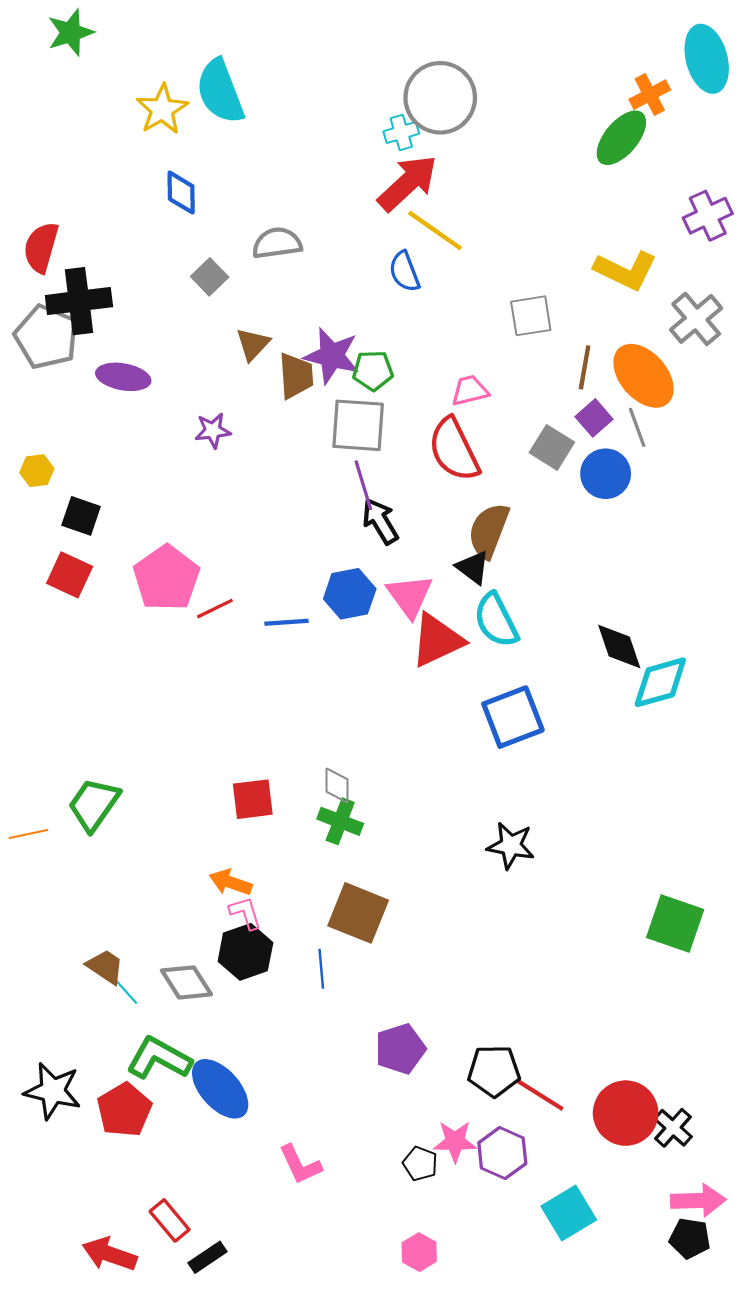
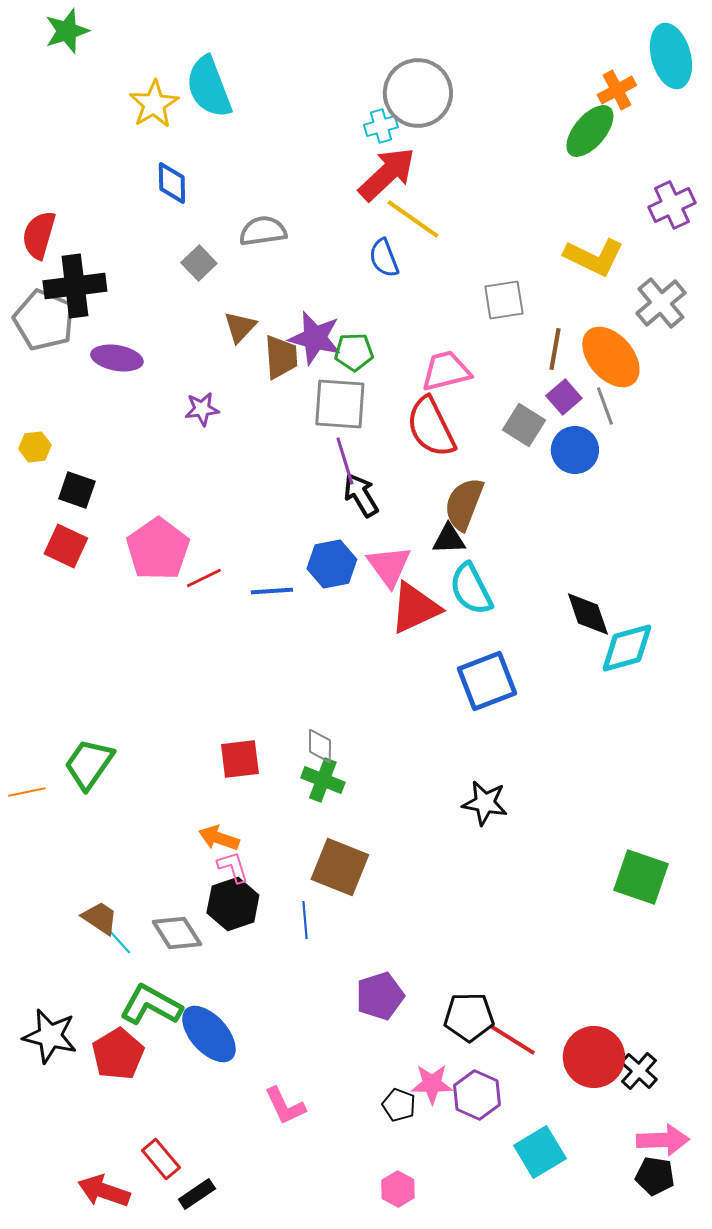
pink trapezoid: (470, 391) -> (446, 371), size x1.4
black triangle: (473, 567) -> (449, 539), turned -39

